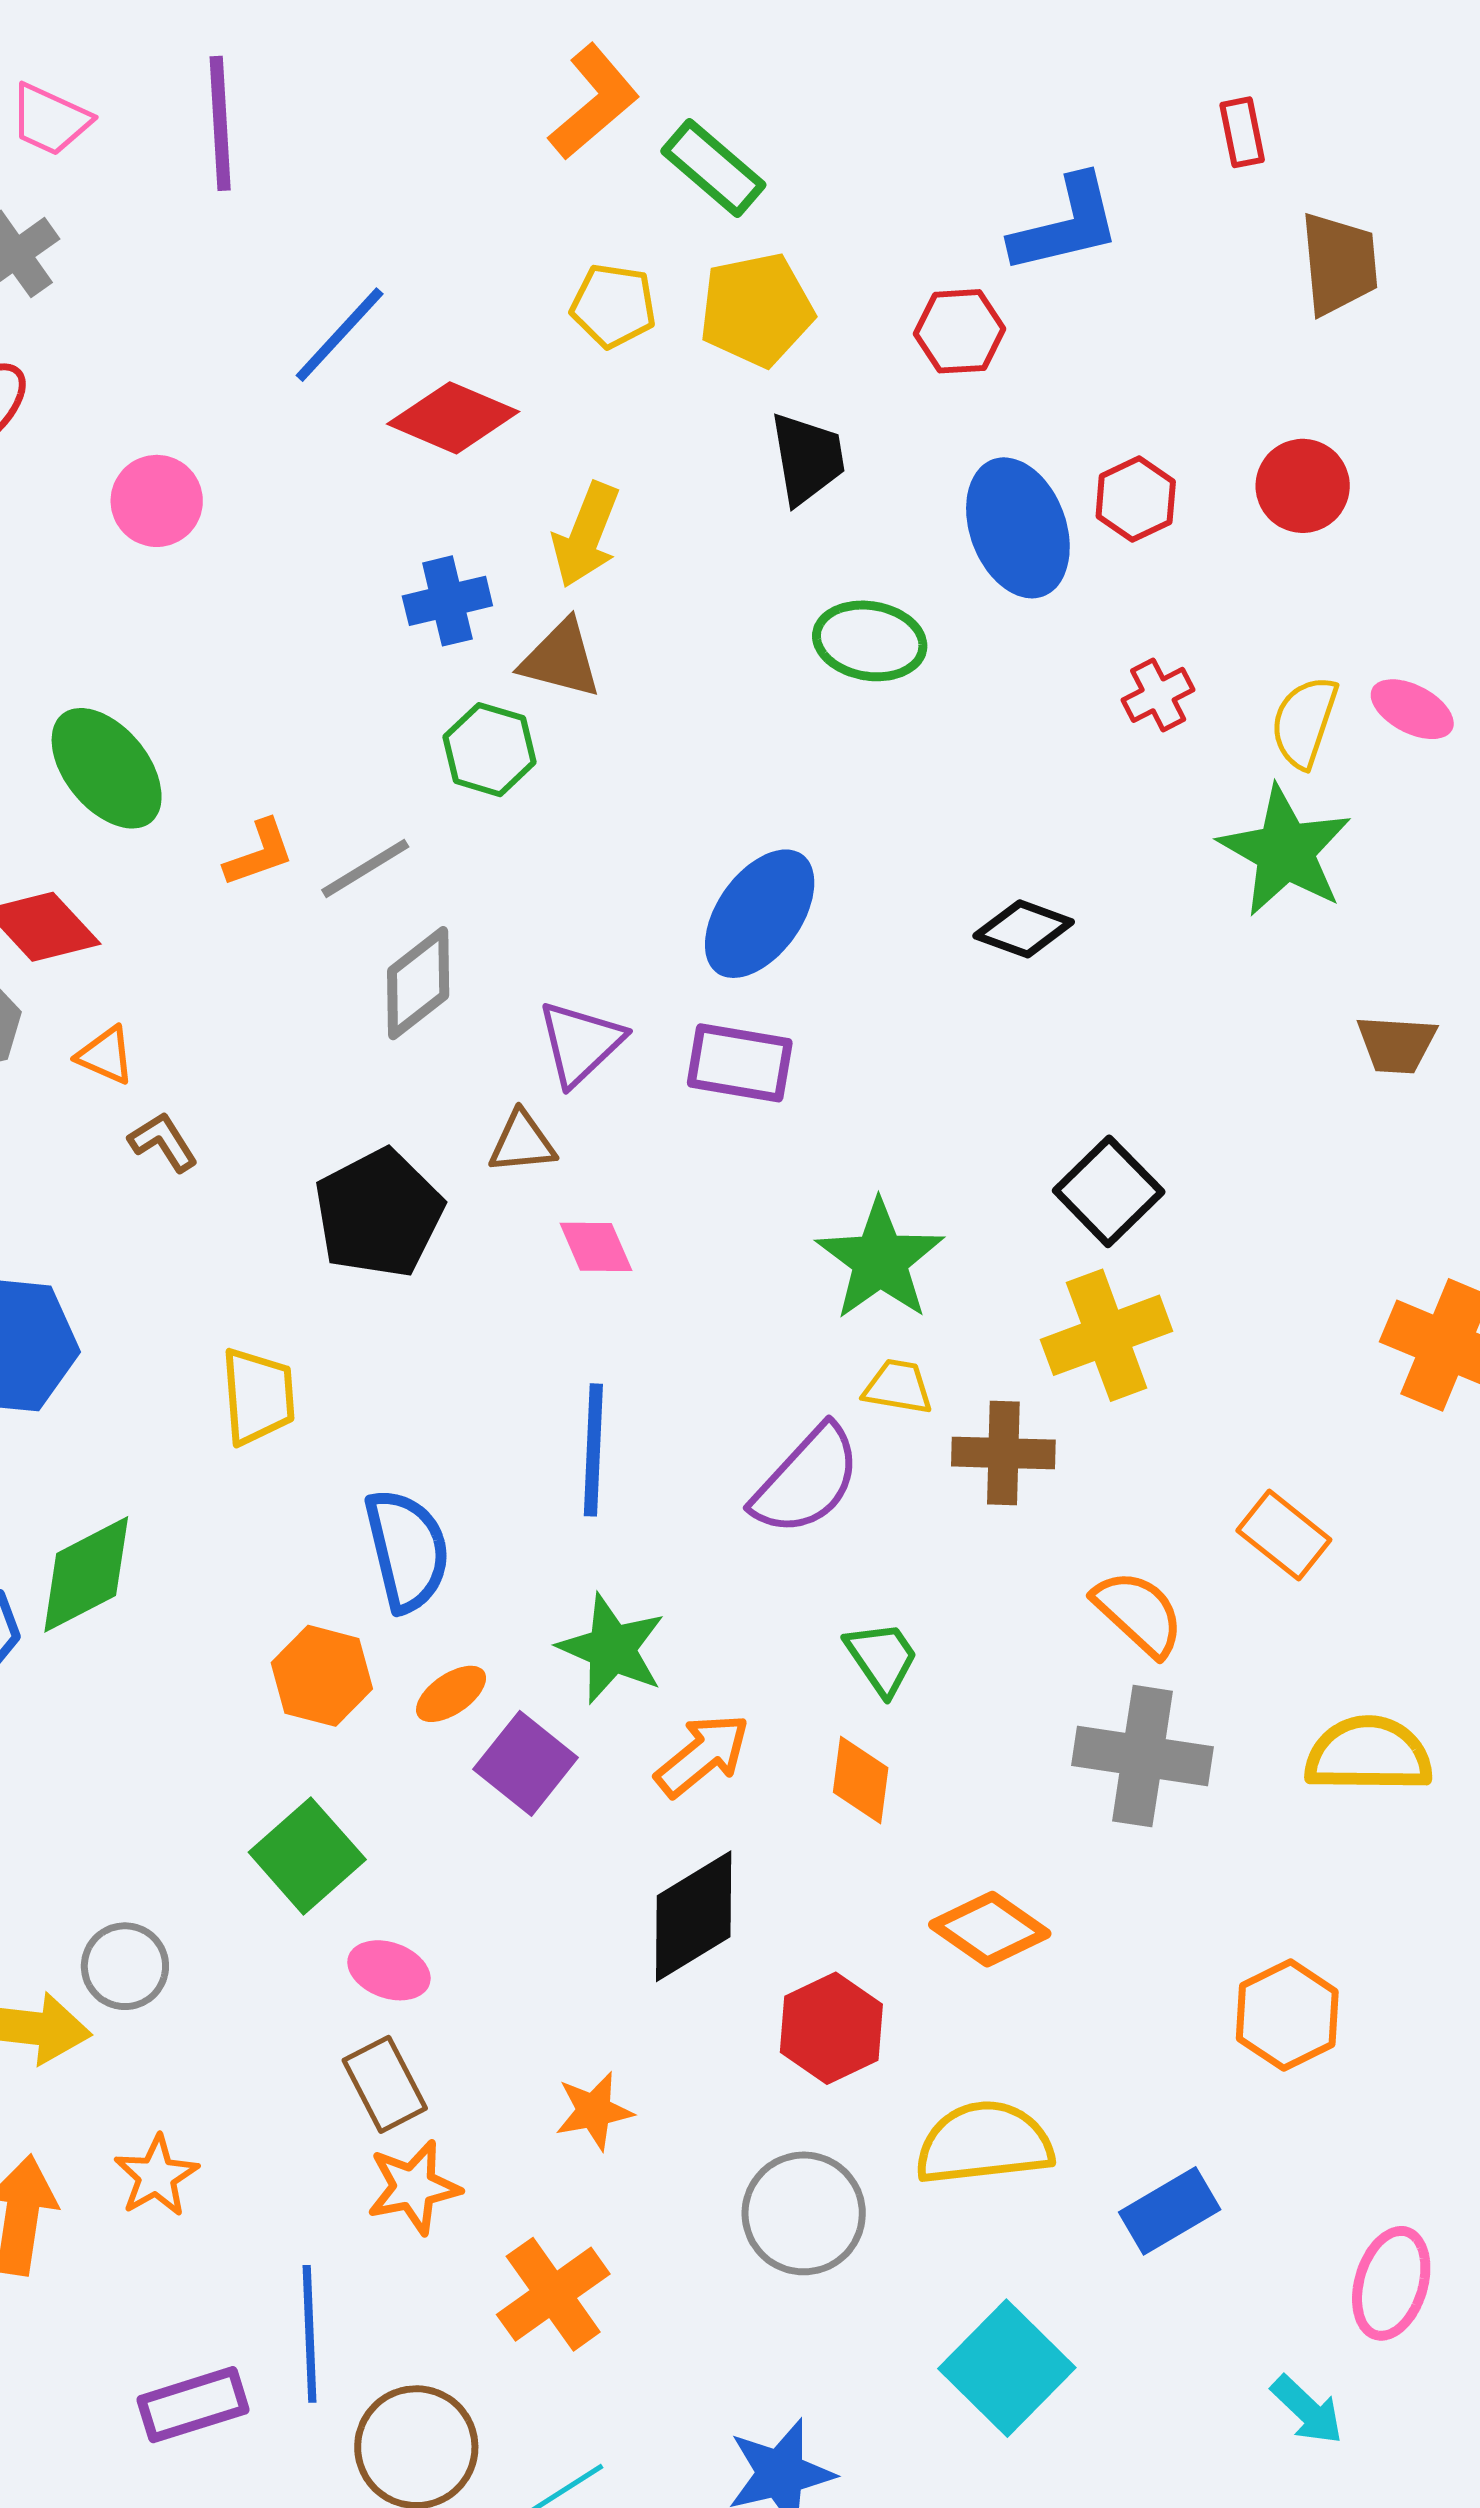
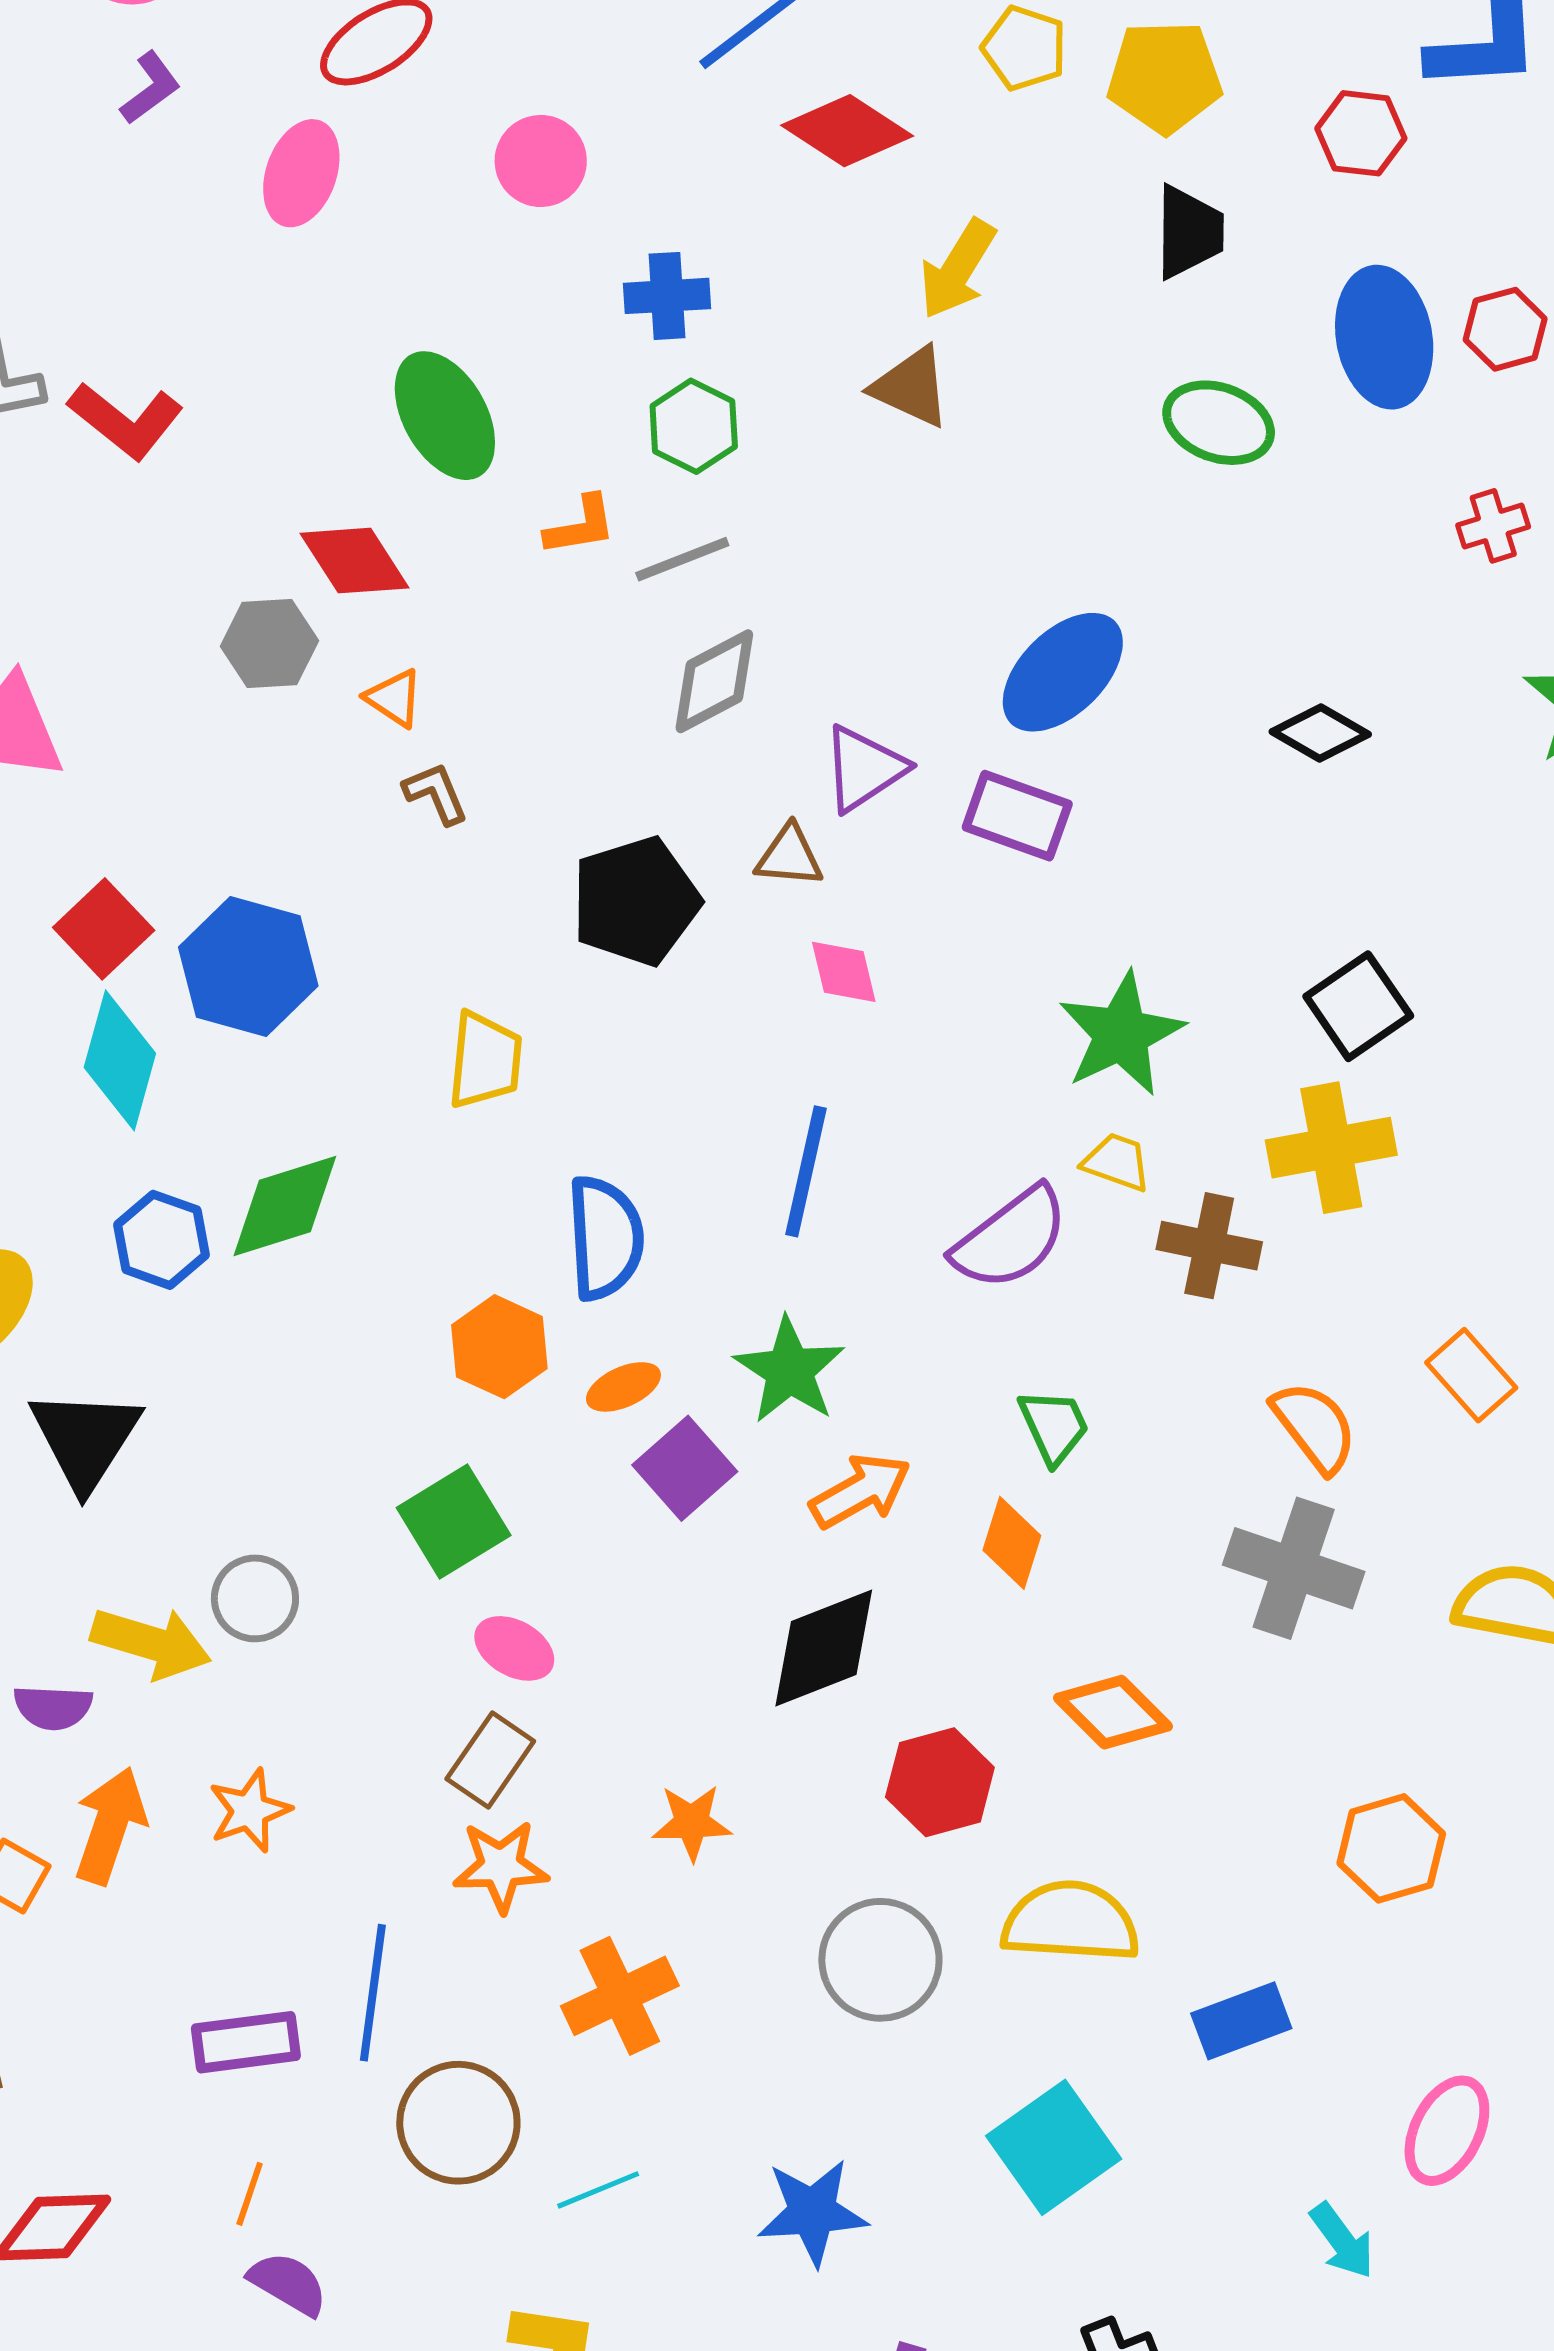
blue cross: (447, 601) -> (667, 296), moved
green hexagon: (489, 750) -> (694, 426), moved
brown rectangle: (385, 2084) -> (490, 1760), turned 52

